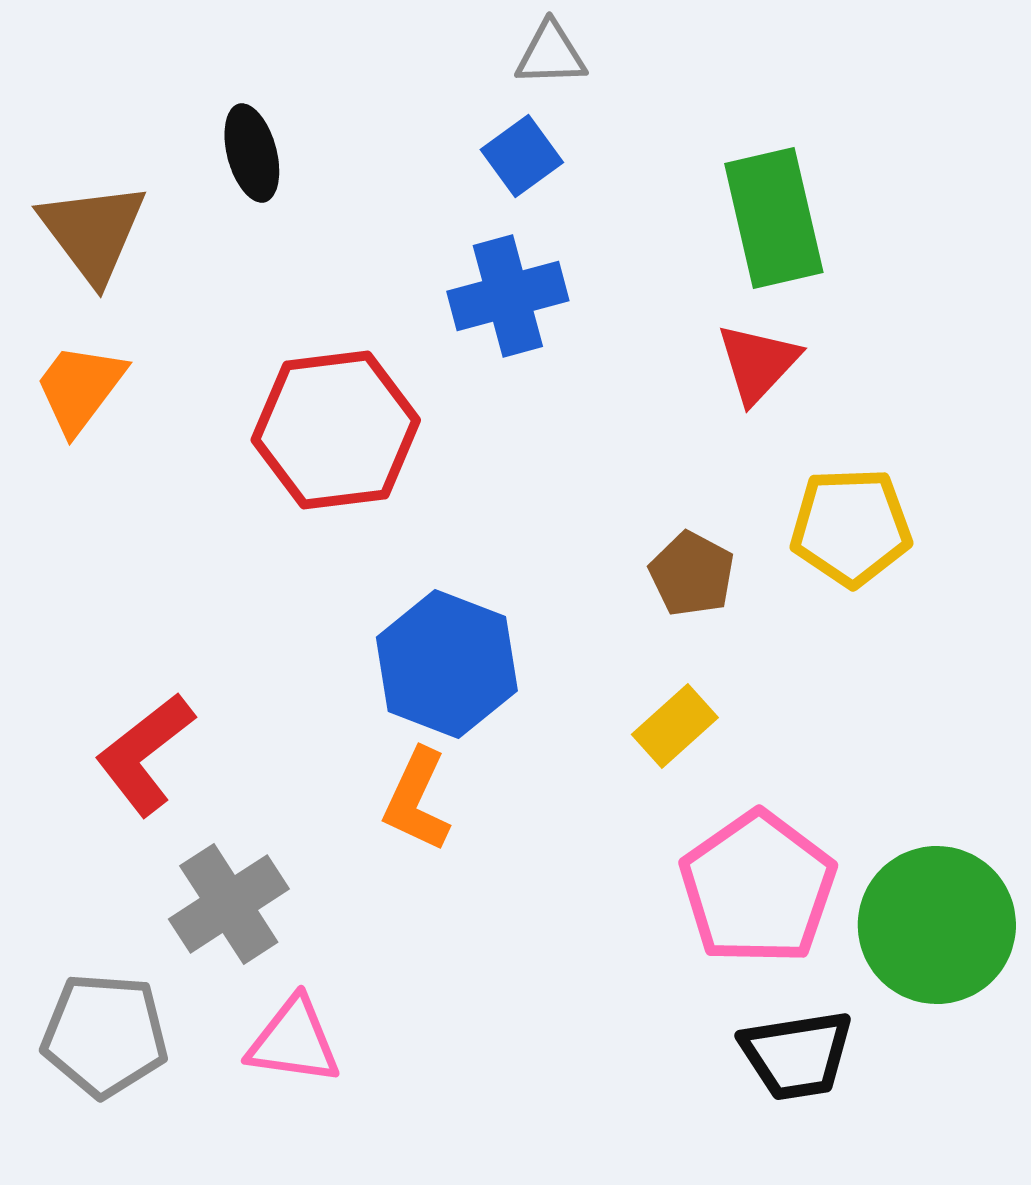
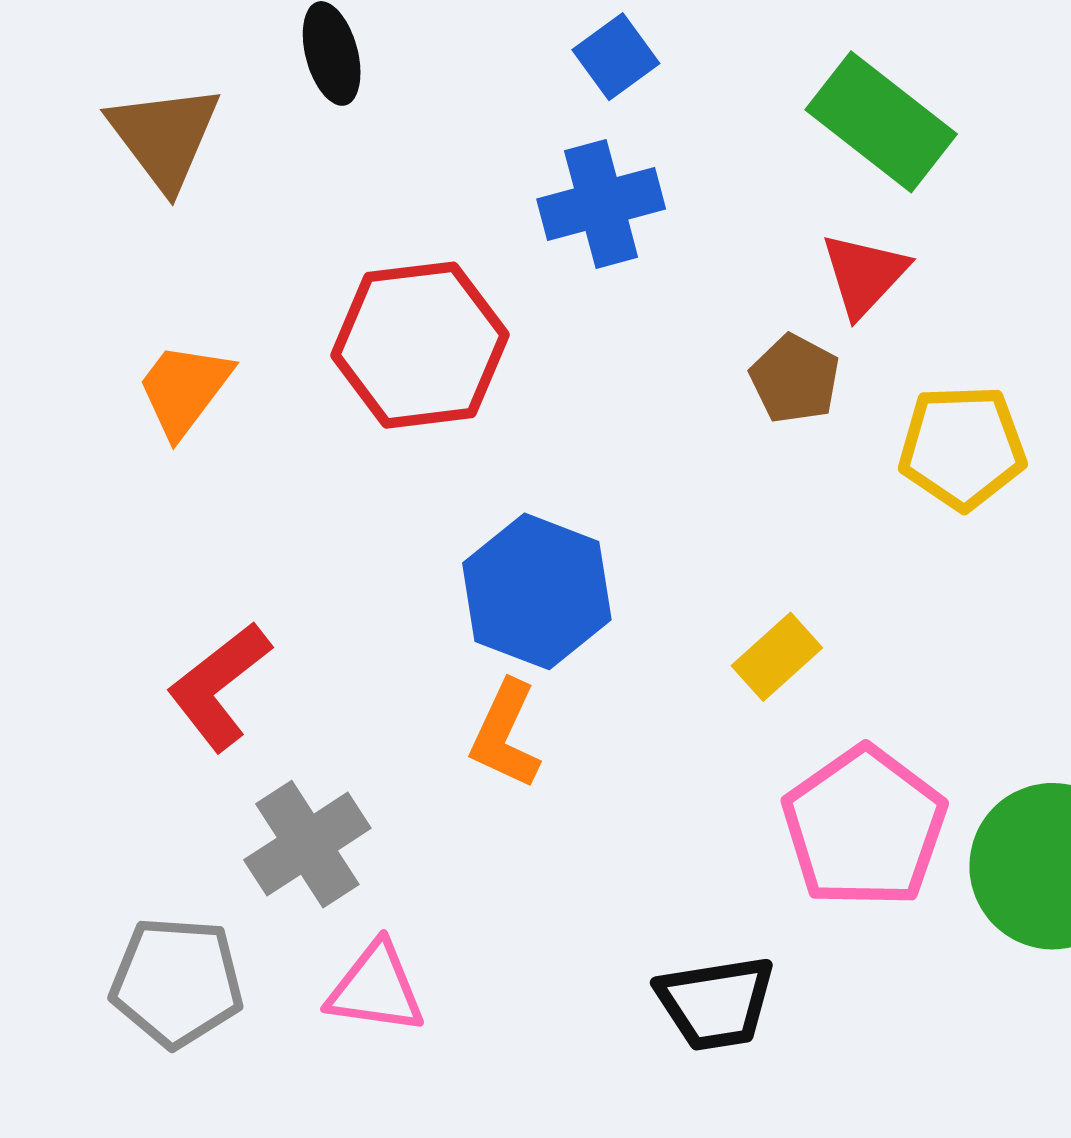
green rectangle: (774, 218) -> (881, 122), turned -39
orange trapezoid: (80, 388) -> (184, 389), moved
brown pentagon: (692, 574) -> (795, 379), moved
black trapezoid: (797, 1055) -> (716, 1003), moved

